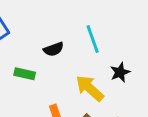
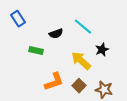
cyan line: (93, 39) -> (83, 27), turned -30

